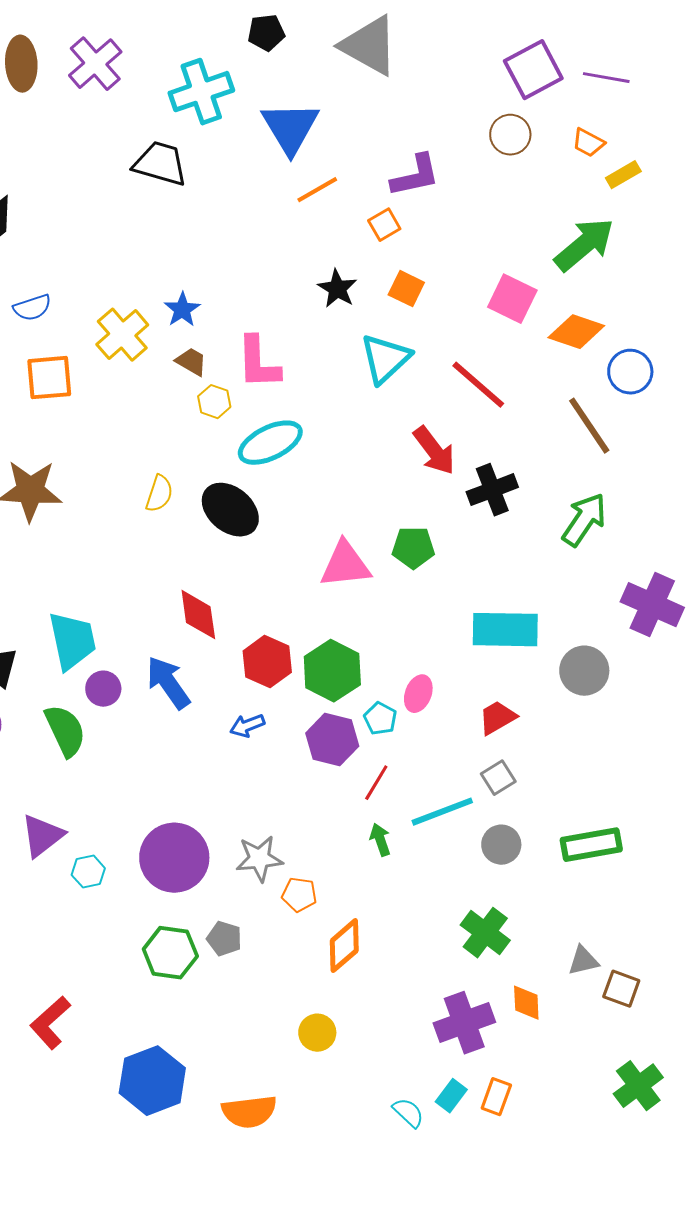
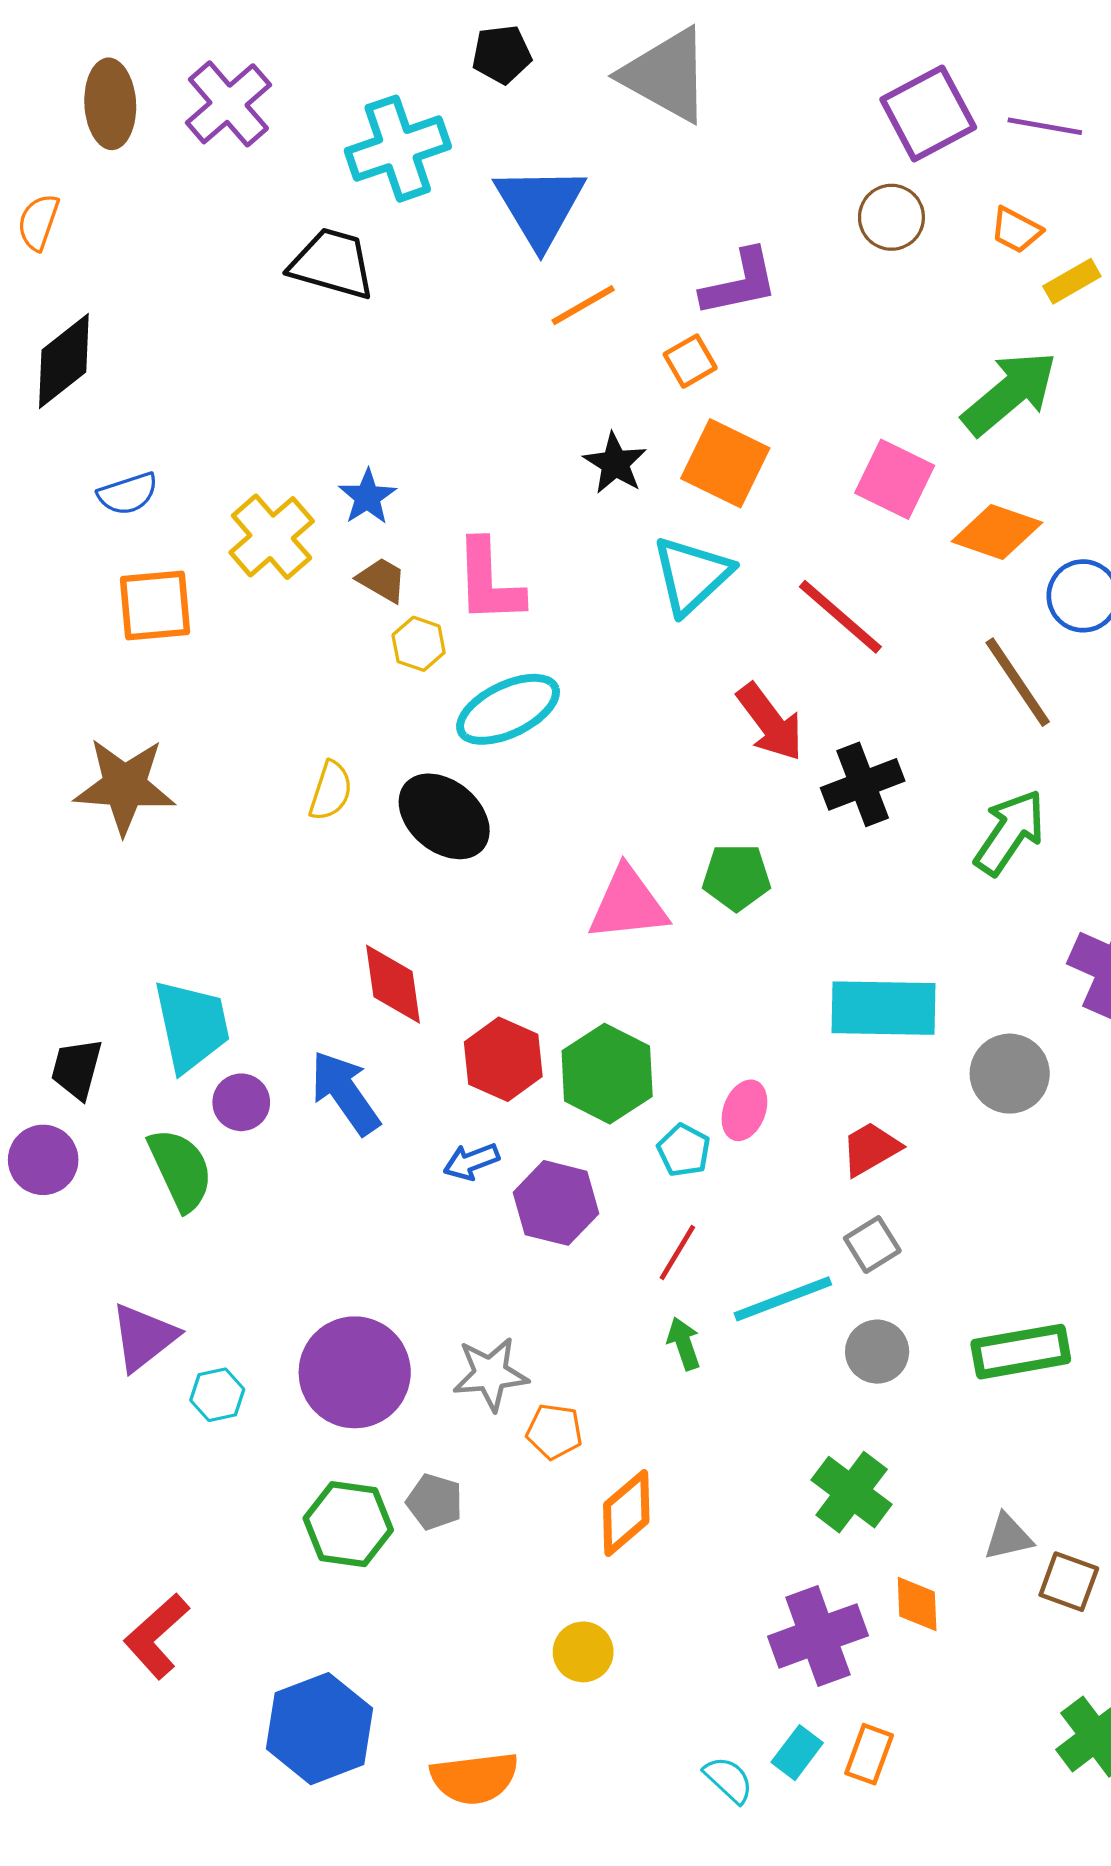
orange square: (406, 289) -> (725, 463), size x1.5
purple hexagon: (332, 740) -> (556, 1203), moved

